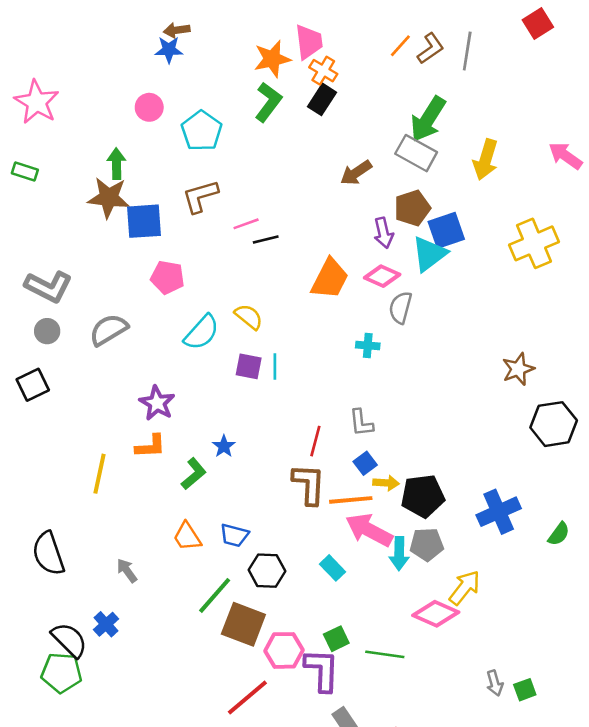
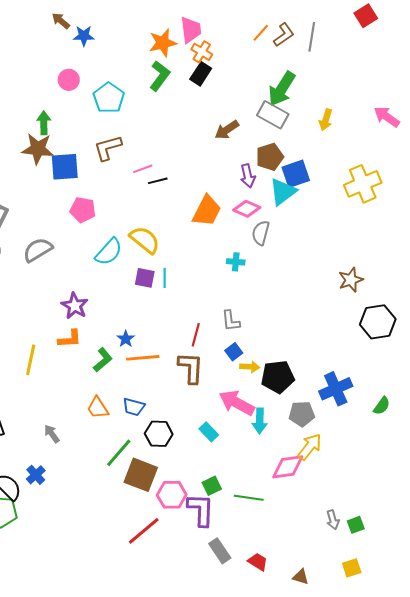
brown arrow: (177, 30) -> (61, 21), moved, turned 48
yellow arrow: (486, 160) -> (326, 120), size x0.7
yellow semicircle: (249, 317) -> (145, 240), size x1.4
orange line: (351, 500) -> (143, 358), moved
gray pentagon: (427, 544) -> (302, 414), moved
pink diamond: (436, 614) -> (288, 467), turned -32

